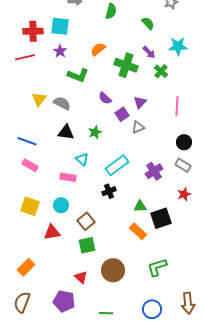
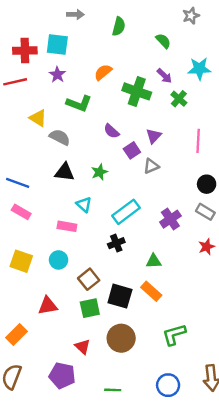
yellow triangle: (39, 99) -> (38, 118), moved, turned -35
black square: (161, 218) -> (120, 296), moved, turned 35
red triangle: (52, 232) -> (48, 306), moved

